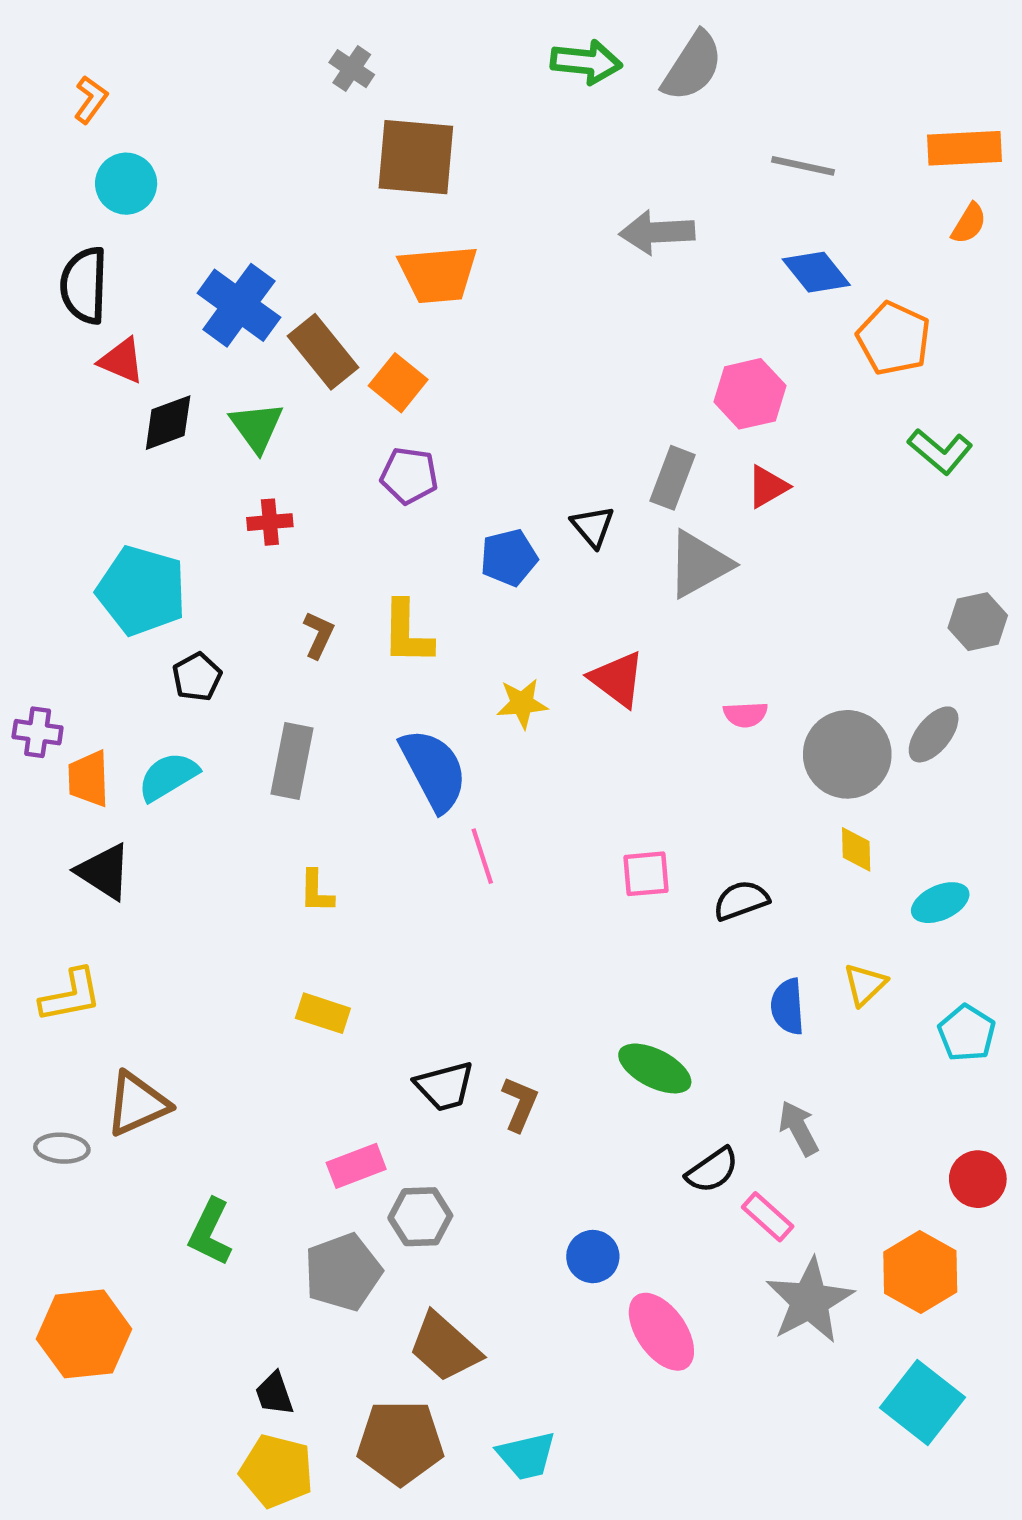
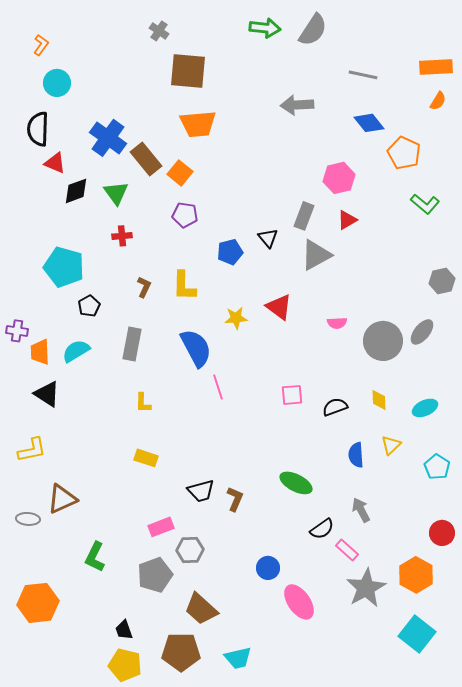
yellow diamond: (856, 849) -> (379, 400), moved

